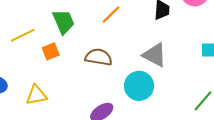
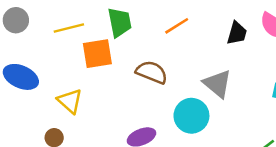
orange square: (51, 51) -> (97, 54), size x1.5
yellow triangle: (36, 95) -> (70, 101), turned 40

